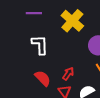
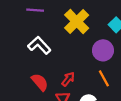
white L-shape: (40, 45) -> (39, 45), turned -45

